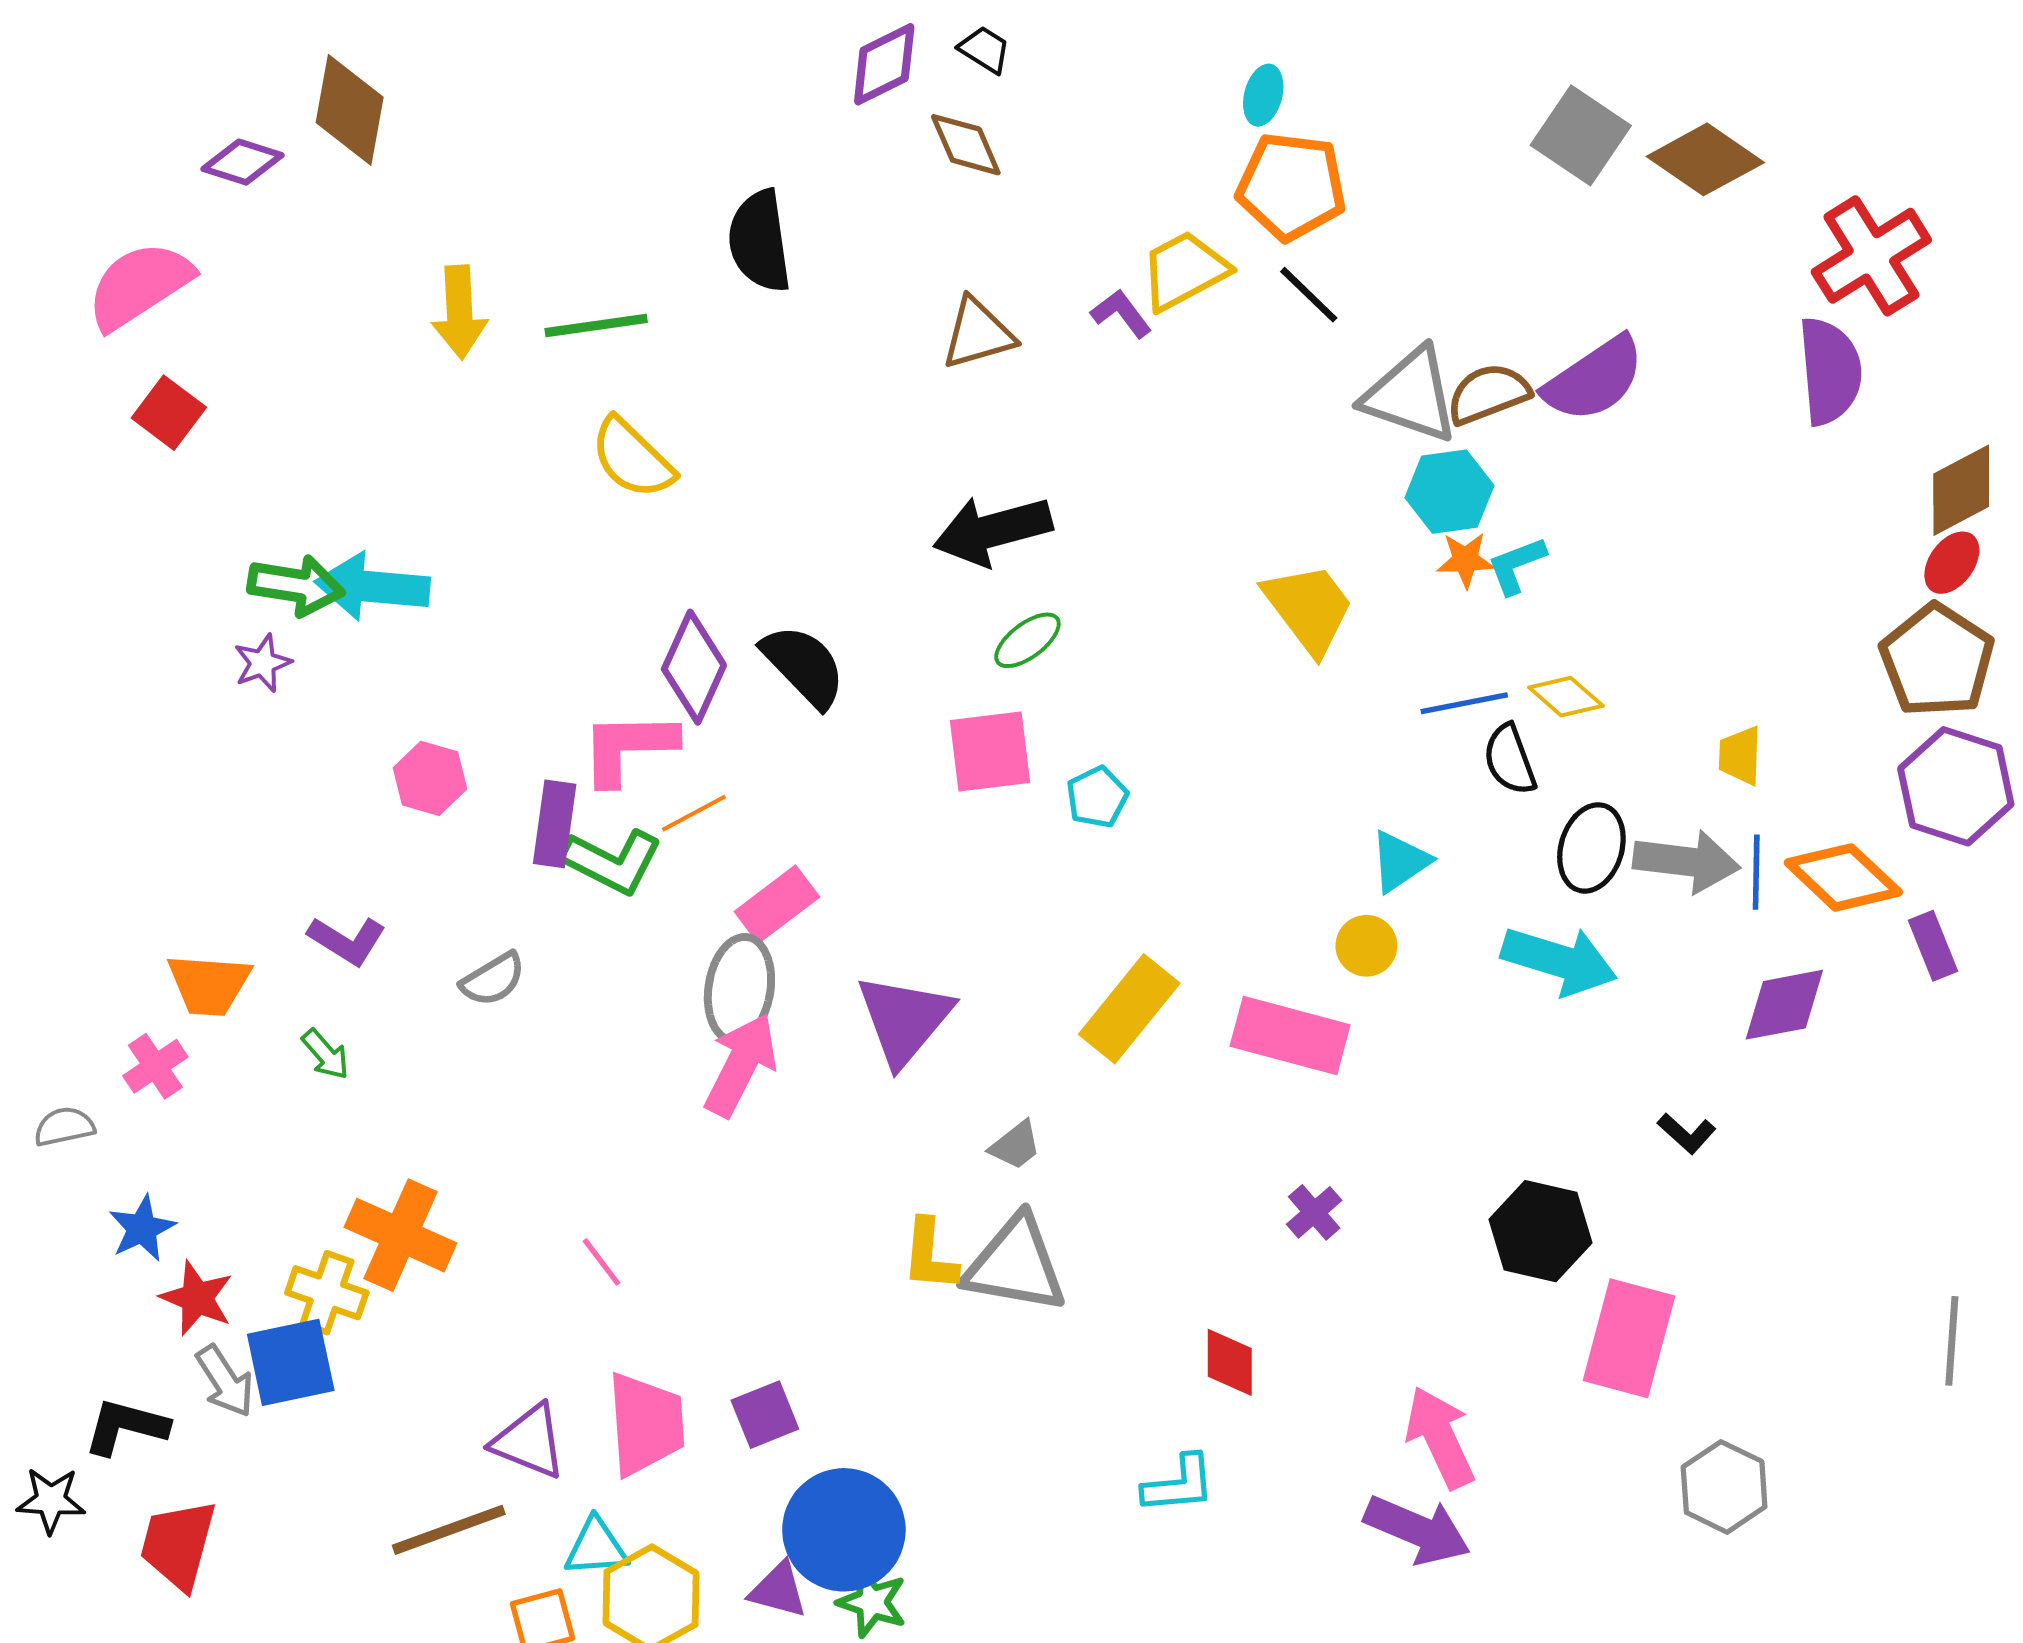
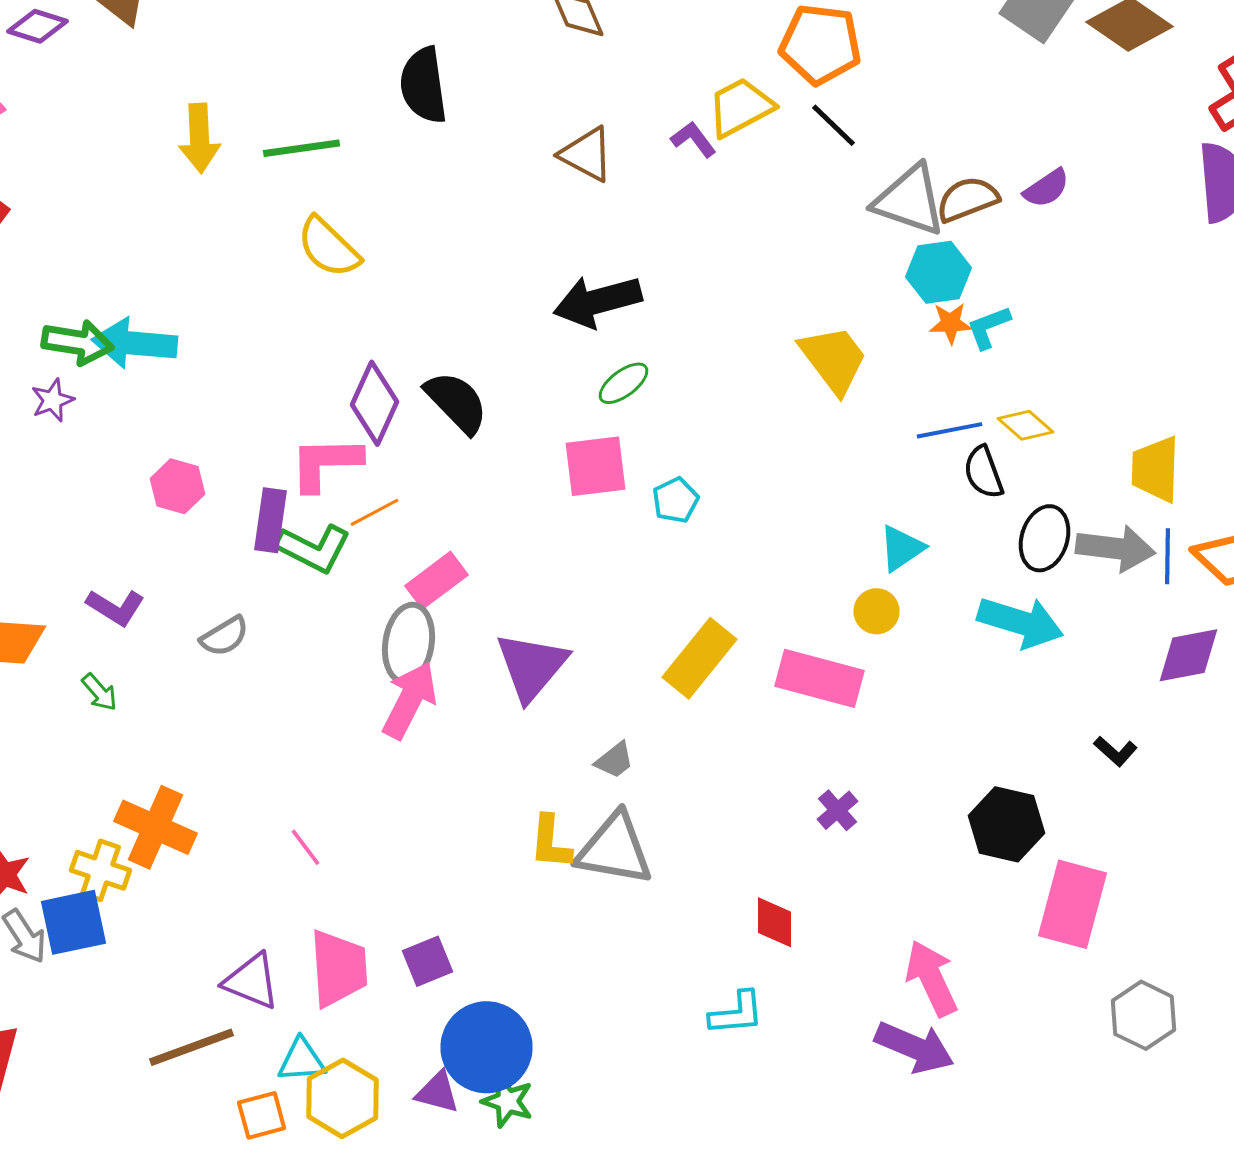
brown triangle: (978, 334) -> (586, 154), turned 44
purple semicircle: (1594, 379) -> (1046, 188), size x0.6
yellow trapezoid: (1740, 756) -> (1156, 469), size x1.5

